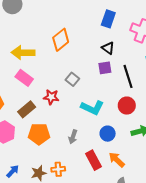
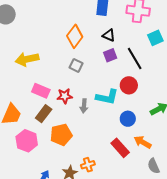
orange diamond: (61, 40) -> (75, 36), moved
pink rectangle: (24, 78) -> (41, 91), moved
gray square: (72, 79) -> (76, 65), moved
red circle: (127, 106) -> (129, 85), moved
gray arrow: (73, 137) -> (84, 106), moved

